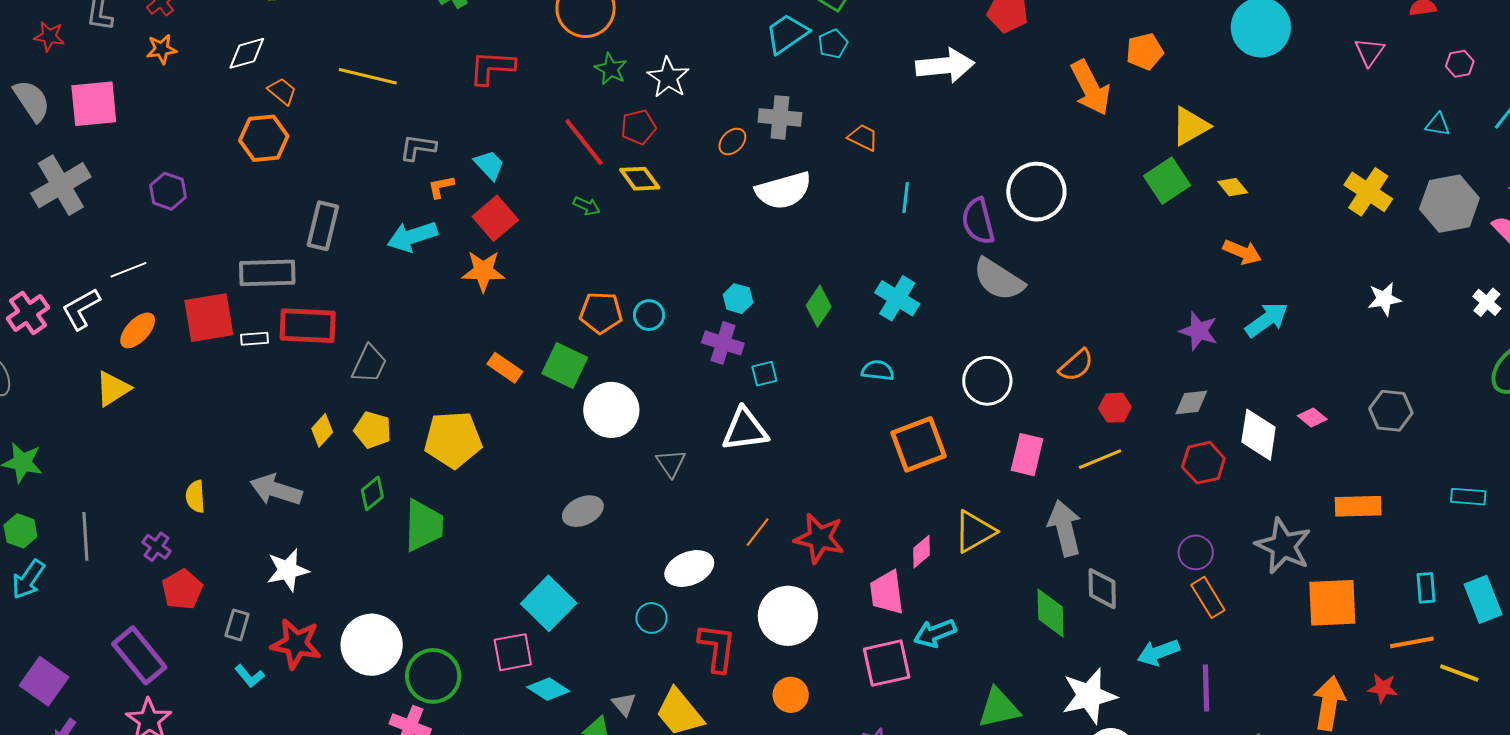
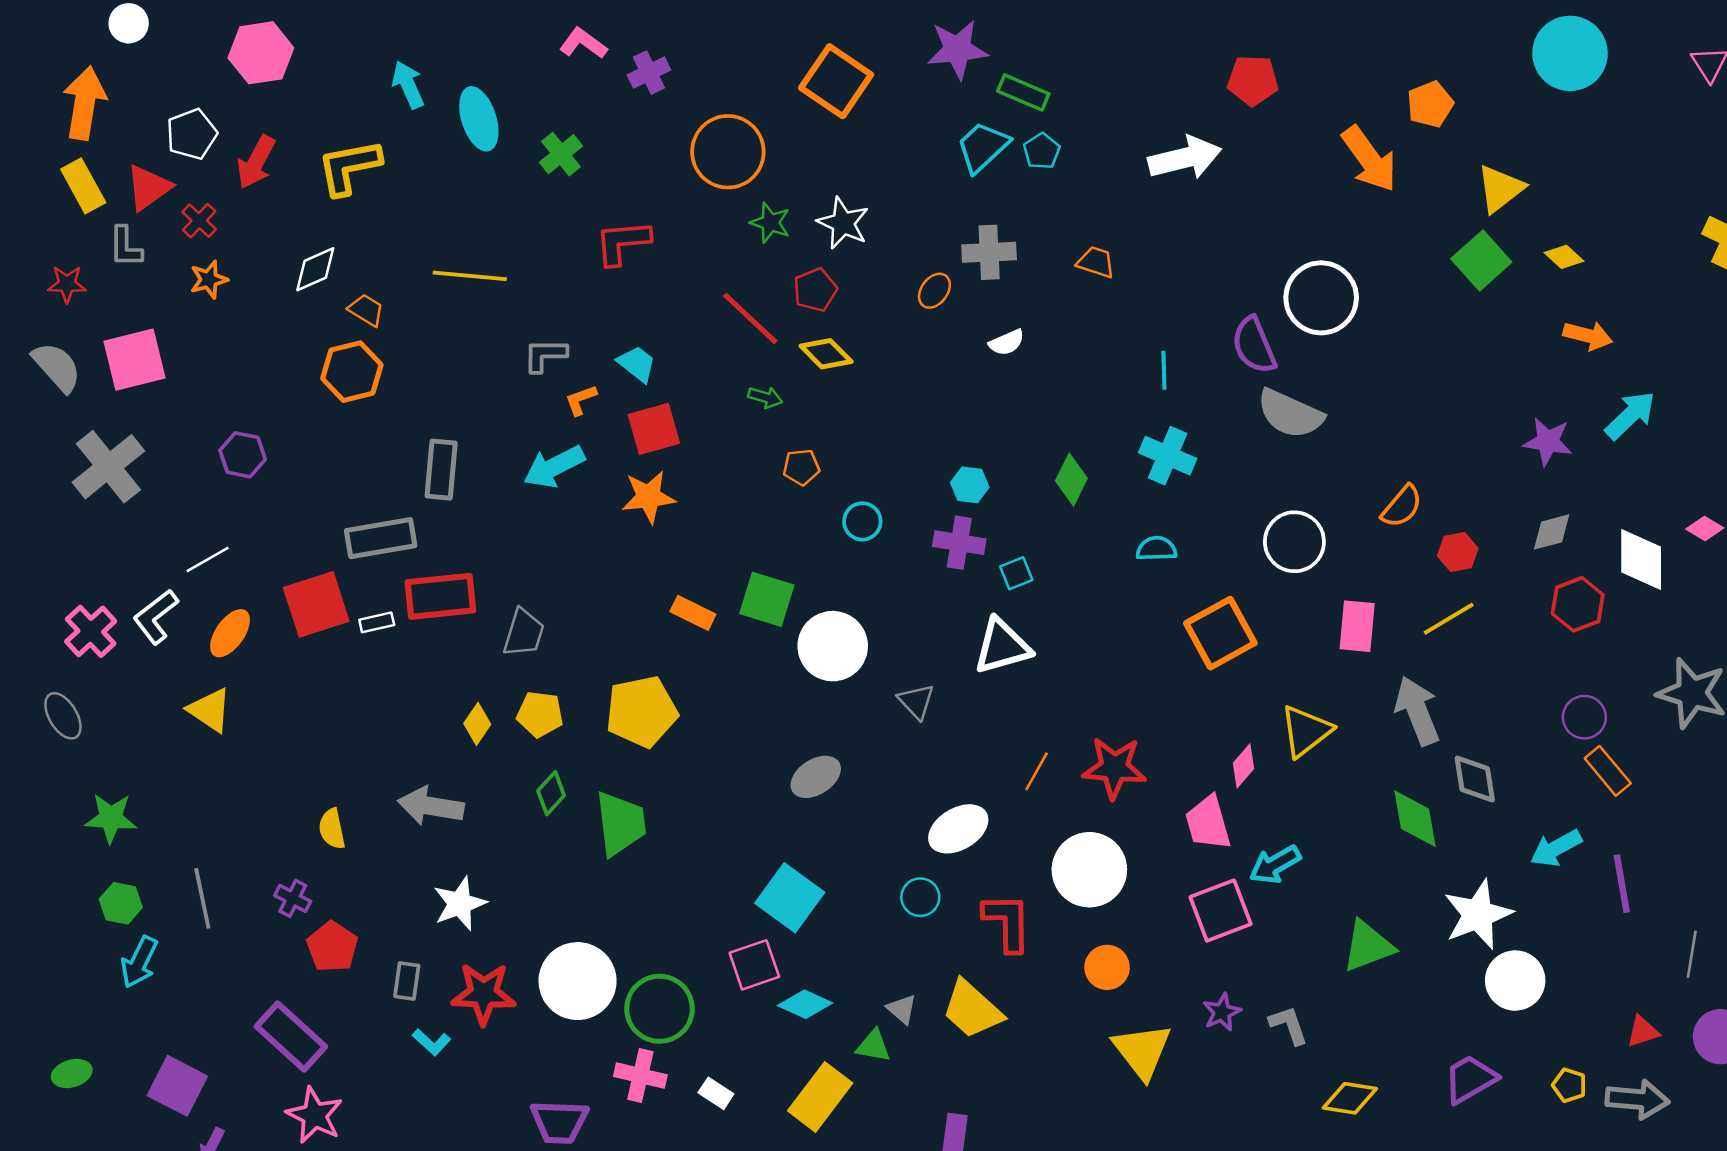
white semicircle: (783, 191) -> (1007, 342), size x0.5
cyan line: (906, 198) -> (1164, 370), moved
red square: (495, 218) -> (654, 429), turned 33
orange pentagon: (601, 313) -> (801, 467), moved, size x0.7
yellow triangle: (113, 389) -> (210, 710), turned -45

